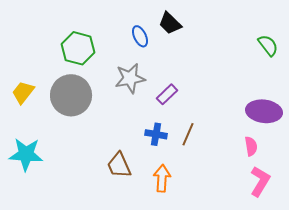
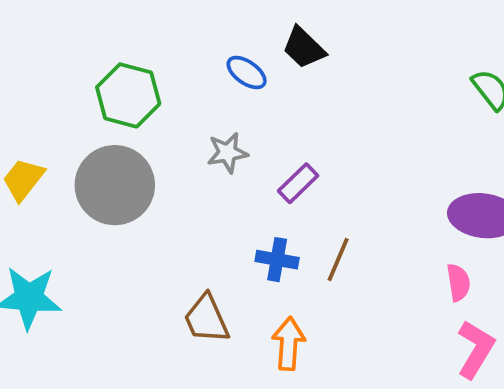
blue ellipse: (140, 36) -> (247, 73), turned -30
gray star: (130, 78) -> (227, 153), size x0.7

